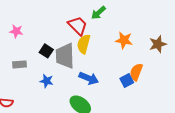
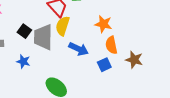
brown star: (158, 44) -> (134, 60), moved, turned 30
orange semicircle: (136, 72) -> (111, 45), moved, turned -36
blue arrow: (89, 78) -> (78, 49), moved

